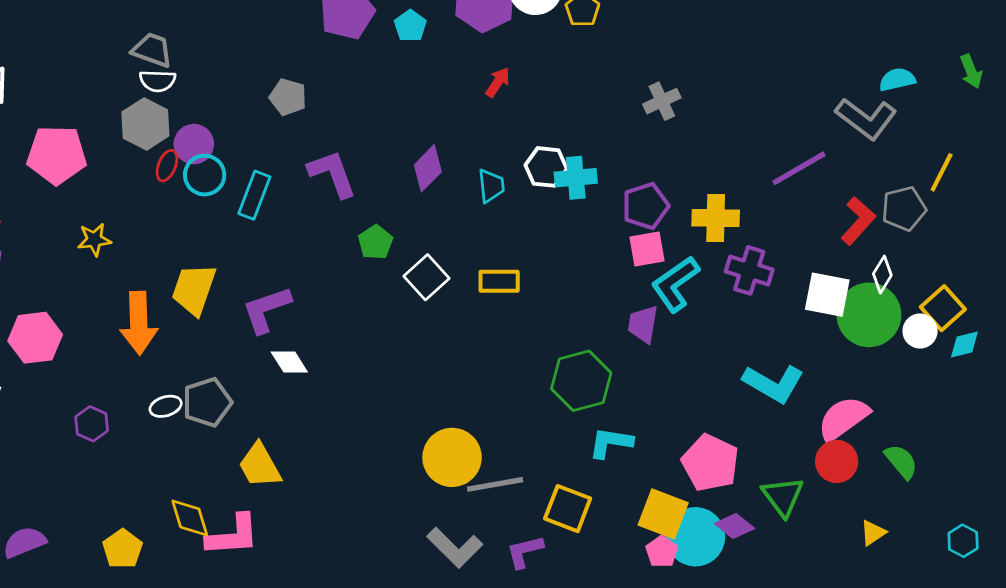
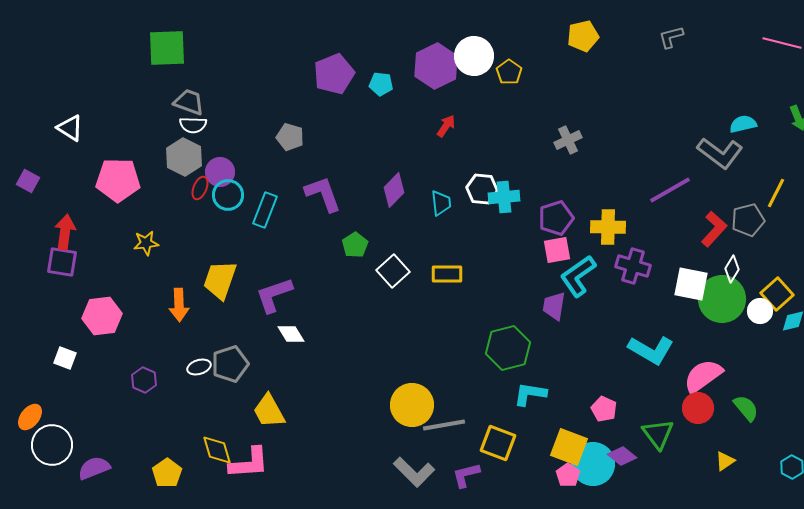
cyan pentagon: (410, 26) -> (381, 84), turned -30
orange arrow: (139, 323) -> (179, 305), size x0.7
pink pentagon: (710, 463) -> (604, 409), size x0.6

